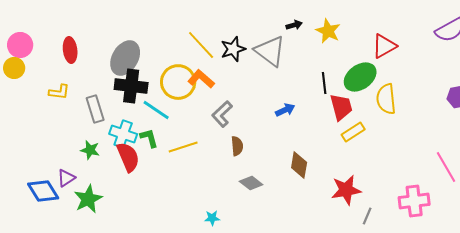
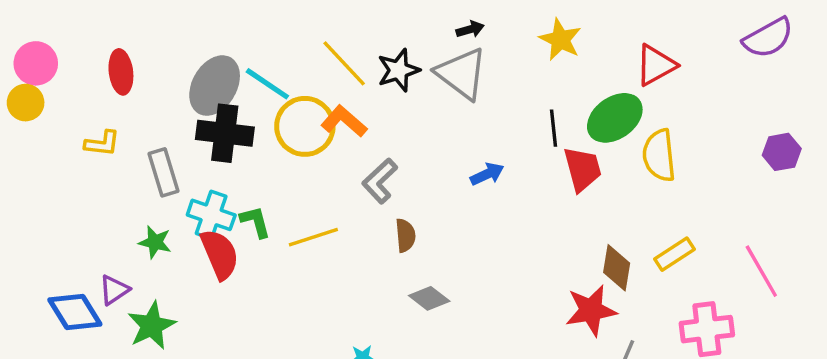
black arrow: (294, 25) -> (470, 29), moved
cyan line: (156, 110) -> (267, 84), moved
yellow rectangle: (353, 132) -> (674, 254), moved
brown diamond: (299, 165) -> (617, 268), moved

